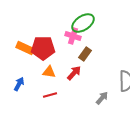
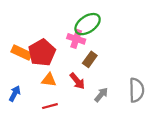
red pentagon: (43, 48) -> (42, 53), turned -30
red arrow: (74, 73) -> (77, 81), turned 98
gray arrow: (102, 98) -> (101, 95), moved

